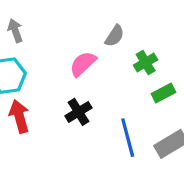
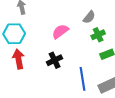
gray semicircle: (115, 36) -> (89, 17), moved

